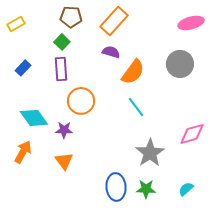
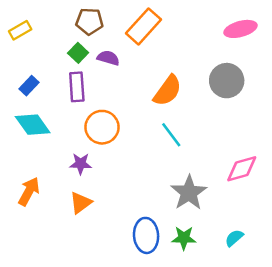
purple semicircle: (111, 52) -> (108, 58), moved
cyan diamond: (34, 118) -> (33, 125), moved
orange triangle: (64, 161) -> (81, 203), turned 30

